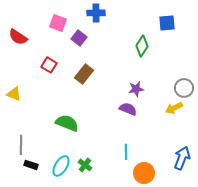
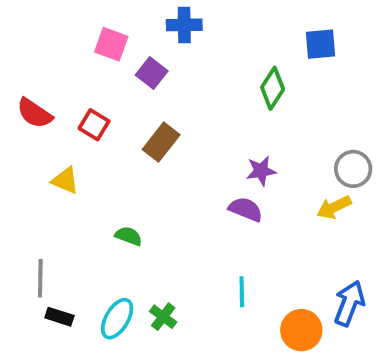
red semicircle: (18, 37) -> (35, 113), moved
yellow triangle: (14, 94) -> (65, 180), moved
green semicircle: (67, 123) -> (129, 236), size x0.6
orange circle: (144, 173) -> (301, 330), moved

